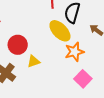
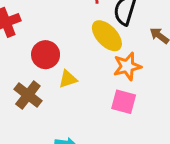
pink square: (83, 79) -> (124, 102), moved, turned -30

